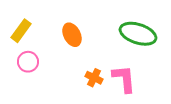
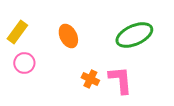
green ellipse: (138, 34) -> (134, 35), turned -42

